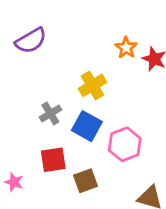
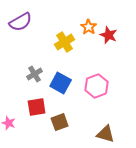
yellow cross: (92, 85) -> (65, 42), moved
pink hexagon: (125, 144) -> (97, 86), moved

